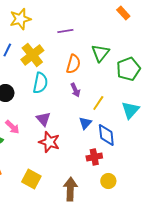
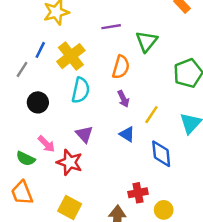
green triangle: (100, 53) -> (147, 41), moved
blue triangle: (85, 123) -> (127, 134), moved, turned -40
red star: (49, 142) -> (70, 162), moved
red cross: (94, 157) -> (138, 193), moved

